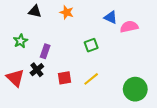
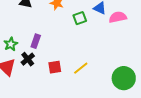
green star: (20, 41) -> (11, 44), moved
green square: (91, 45) -> (80, 18), moved

